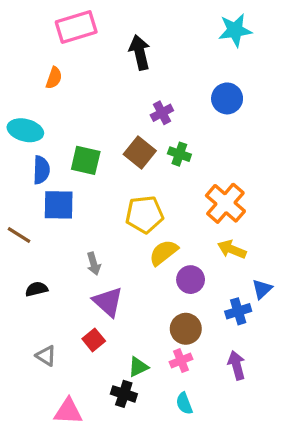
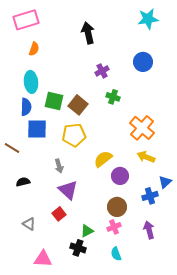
pink rectangle: (76, 27) -> (26, 20), moved
cyan ellipse: (25, 130) -> (31, 82), moved, turned 70
brown square: (140, 152) -> (78, 105), moved
yellow pentagon: (144, 214) -> (74, 135), moved

